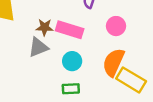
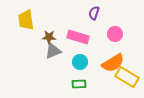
brown star: (45, 27) -> (49, 37), moved
orange semicircle: (113, 62) -> (113, 63), turned -145

